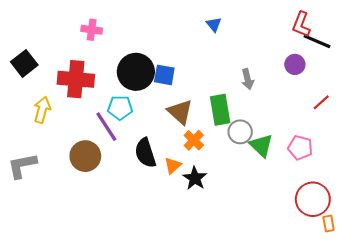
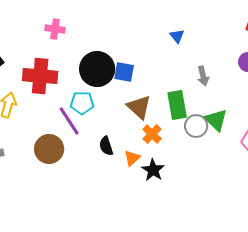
blue triangle: (214, 24) -> (177, 36), moved
green triangle: (261, 146) -> (216, 120), moved
black semicircle: (145, 153) -> (106, 146), size x0.7

